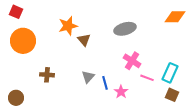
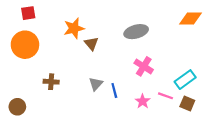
red square: (16, 12) -> (28, 13), moved, turned -32
cyan rectangle: (170, 73) -> (185, 80), turned 30
pink line: (147, 78) -> (166, 96), moved
pink star: (121, 92) -> (143, 101), moved

